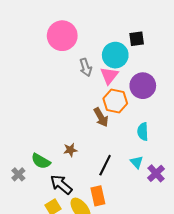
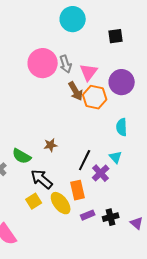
pink circle: (62, 36) -> (43, 63), moved
cyan circle: (115, 55) -> (73, 19), moved
brown arrow: (101, 117) -> (76, 91), moved
purple cross: (156, 173) -> (101, 173), moved

